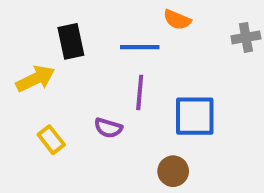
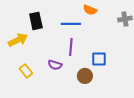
blue square: (195, 116) -> (99, 59), size x0.7
brown circle: (173, 171) -> (85, 76), moved

